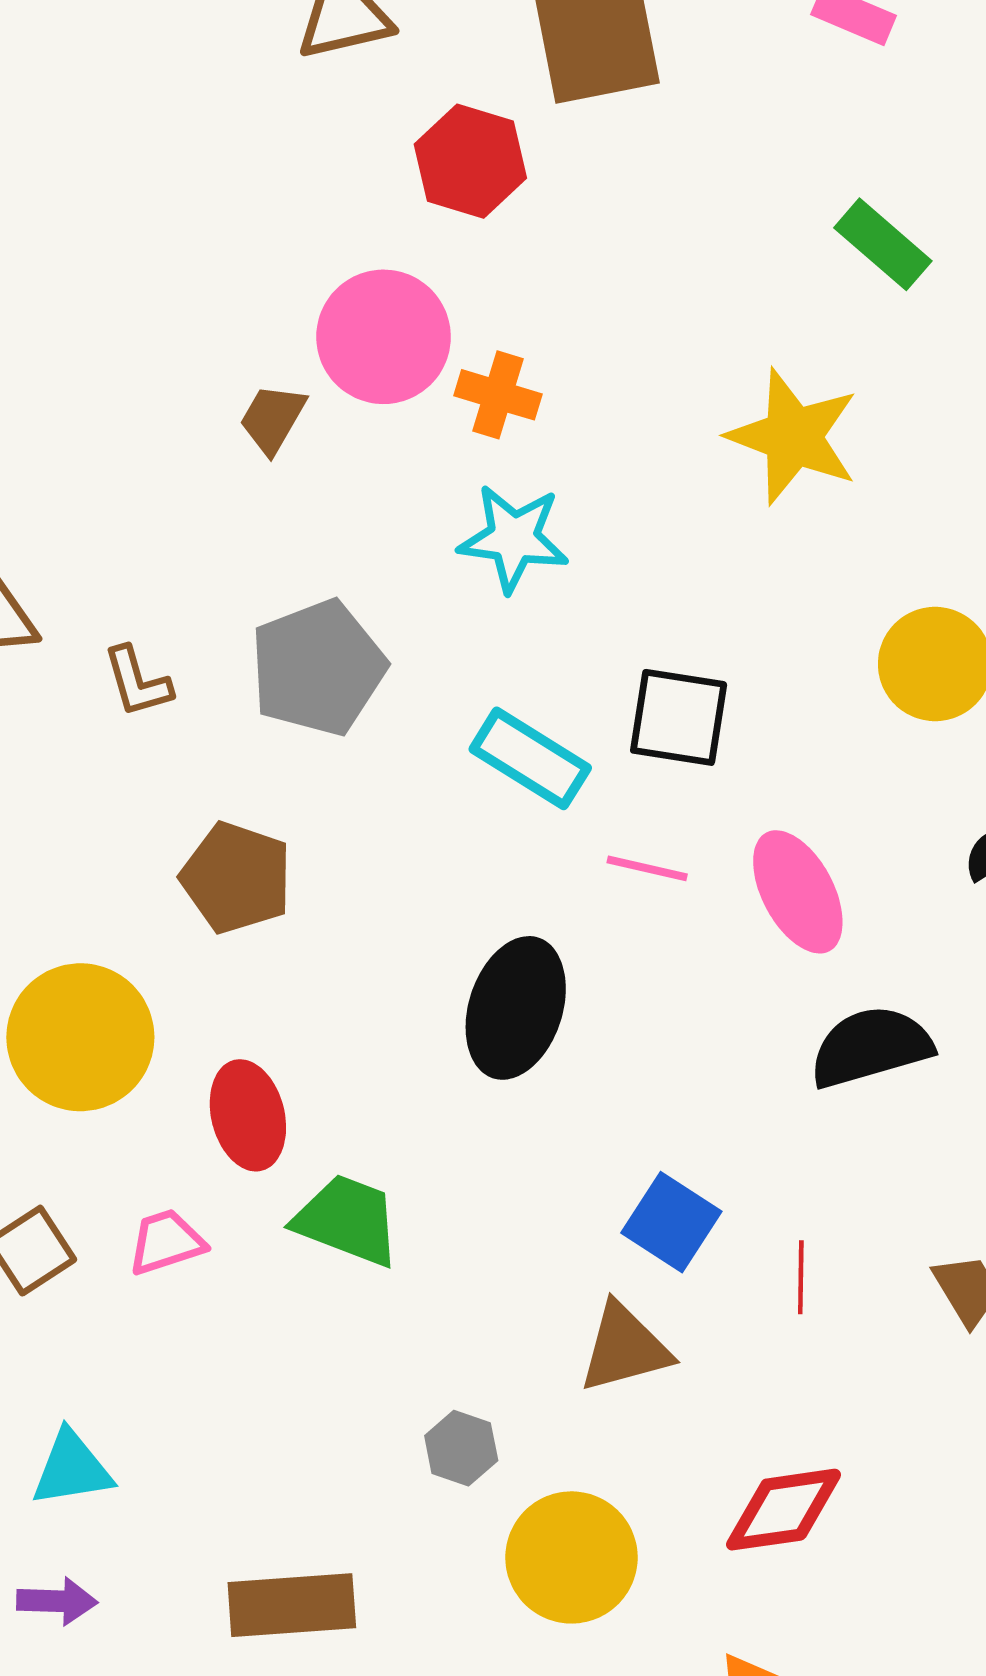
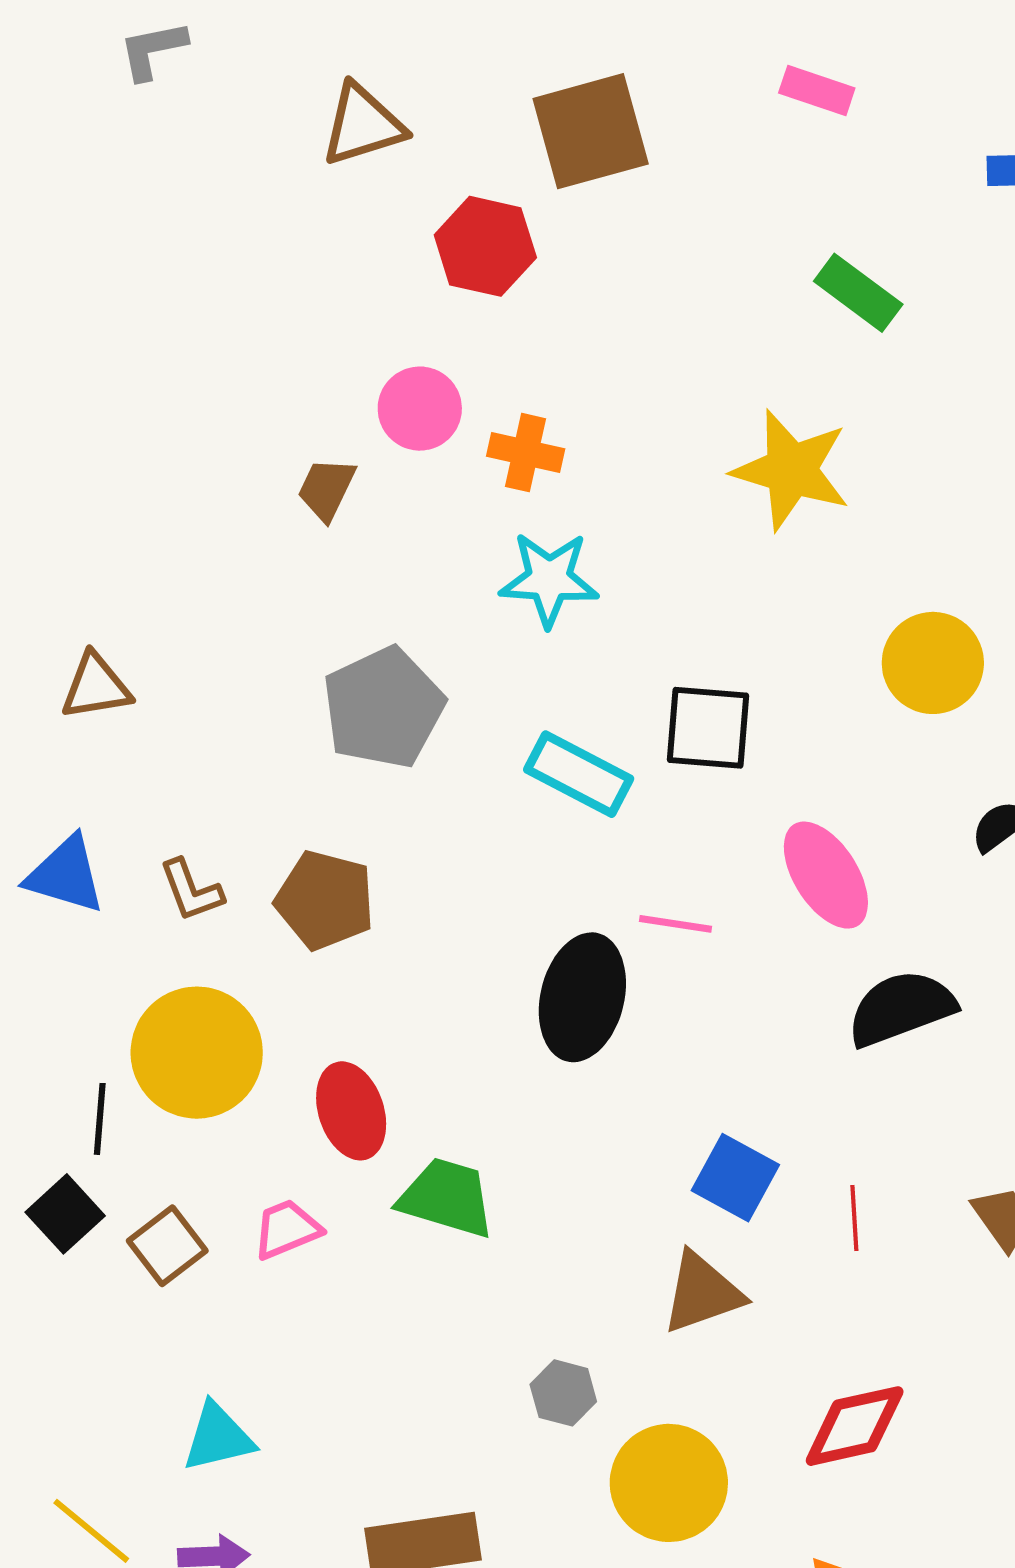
pink circle: (384, 337) -> (420, 409), size x0.7
brown L-shape: (137, 682) -> (191, 890), moved
pink line: (647, 868) -> (675, 924), moved

